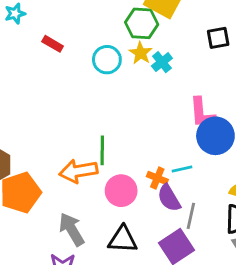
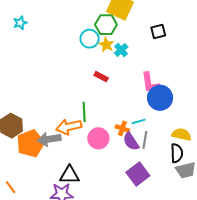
red rectangle: (53, 44) -> (101, 77), moved
cyan circle: (107, 60) -> (90, 39), moved
gray line: (191, 216) -> (145, 140), moved
gray arrow: (72, 229) -> (49, 139), moved, turned -65
black triangle: (123, 239) -> (70, 175), moved

